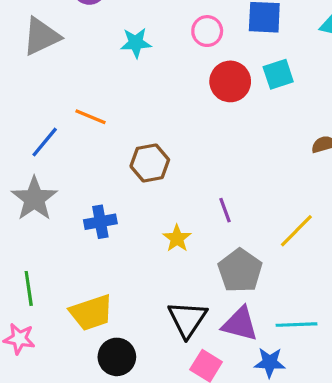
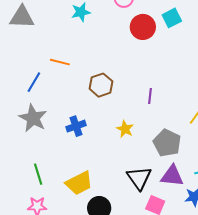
gray triangle: (41, 36) -> (22, 17), turned 36
purple line: (225, 210) -> (150, 96), moved, turned 35

